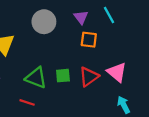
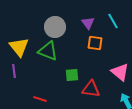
red triangle: (89, 77) -> (91, 89), moved, turned 42
green triangle: (36, 78) -> (48, 51), moved

